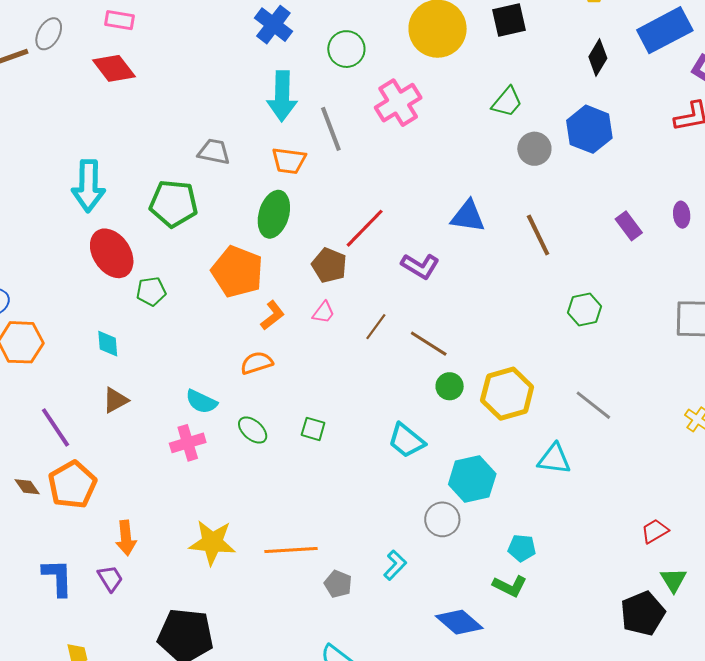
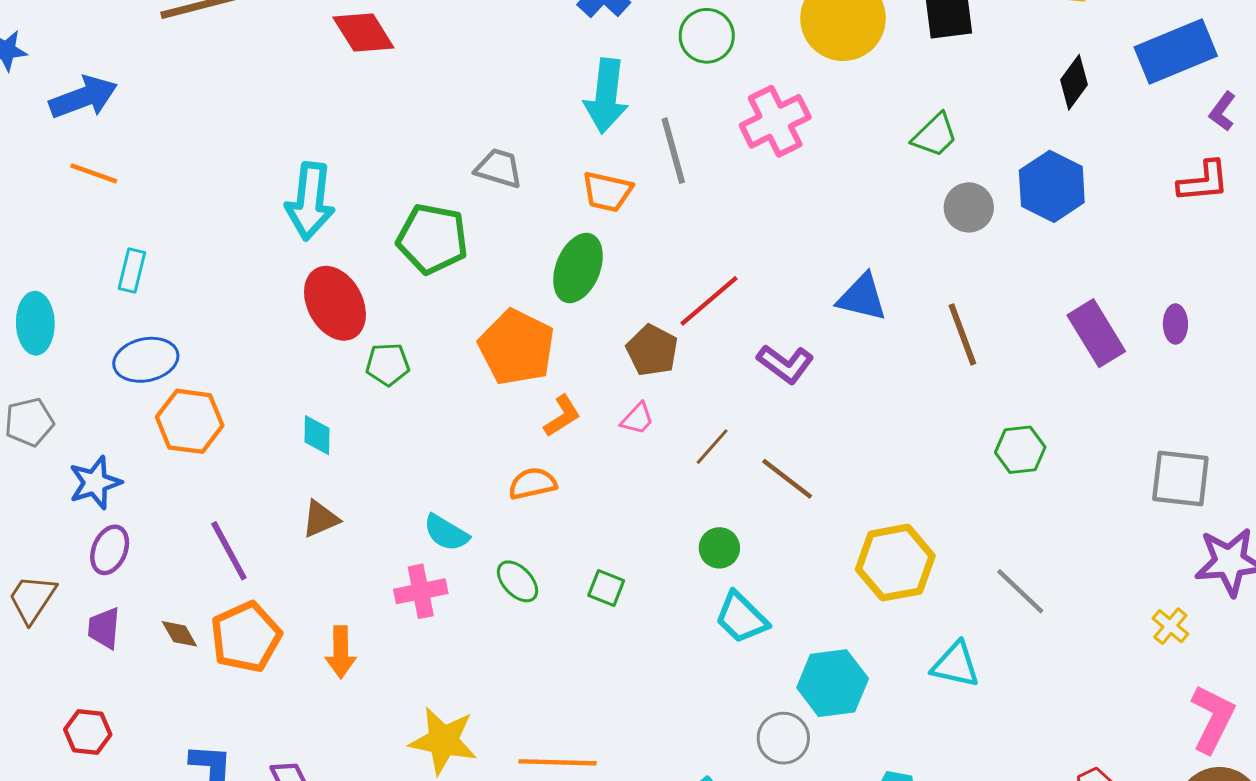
purple rectangle: (629, 226) -> (1096, 333), size x1.5
green circle: (450, 386) -> (719, 548), moved
orange arrow: (126, 538) -> (341, 652), moved

